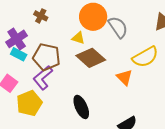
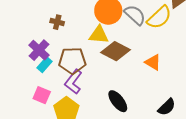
yellow triangle: (78, 38) -> (99, 35), size x1.5
cyan rectangle: (19, 54) -> (45, 65), turned -63
yellow semicircle: (145, 57) -> (159, 17), moved

